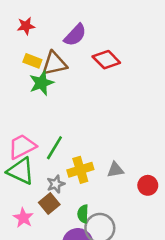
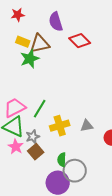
purple semicircle: (75, 35) -> (56, 22), turned 120
gray star: (56, 184) -> (33, 137), moved
pink star: (23, 218) -> (16, 147), moved

